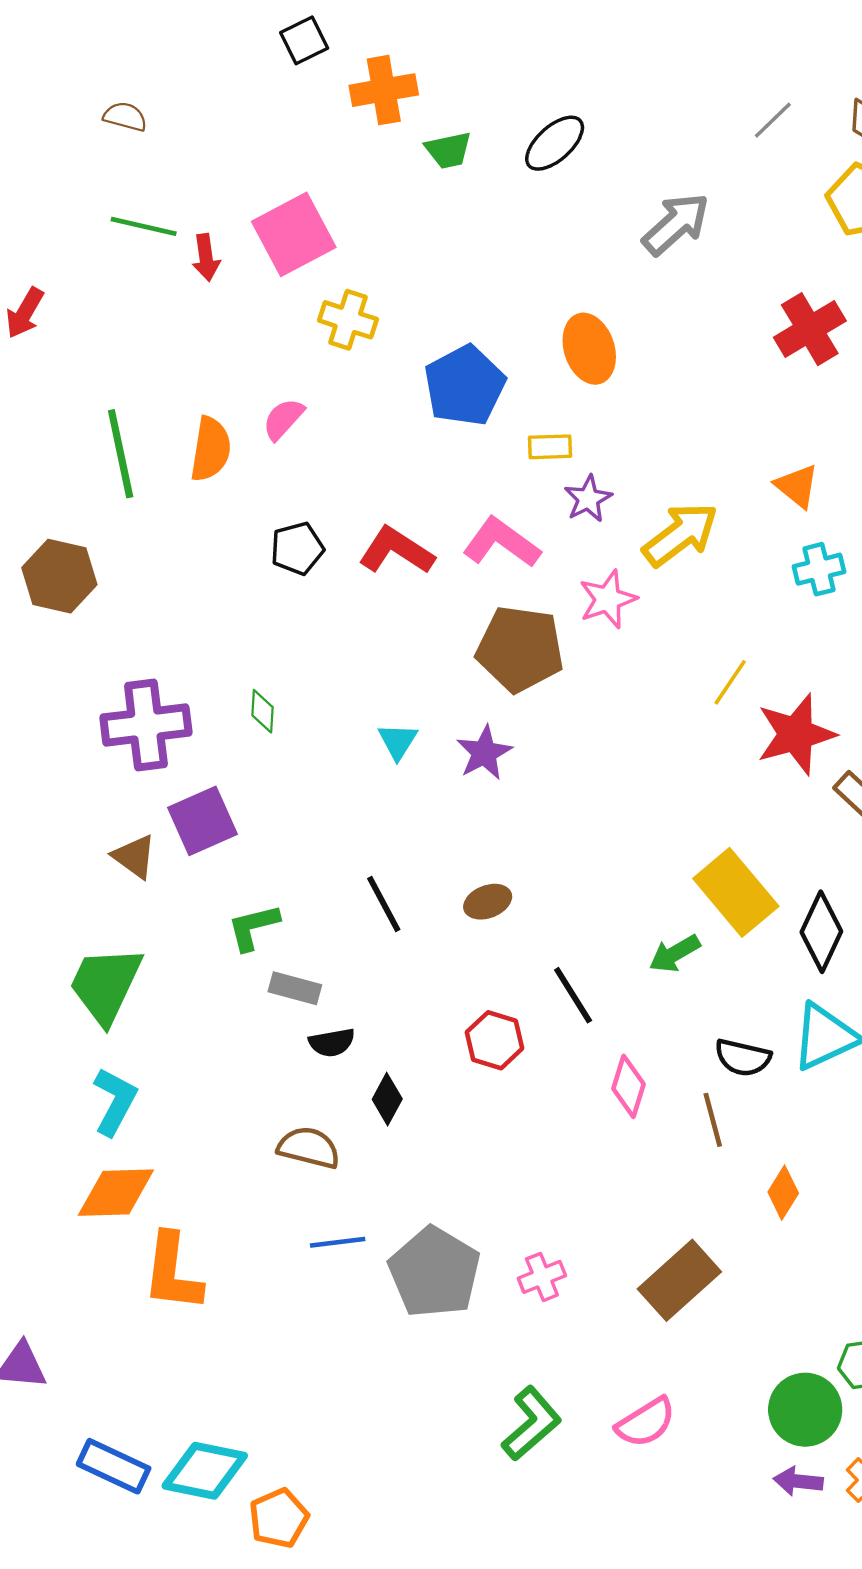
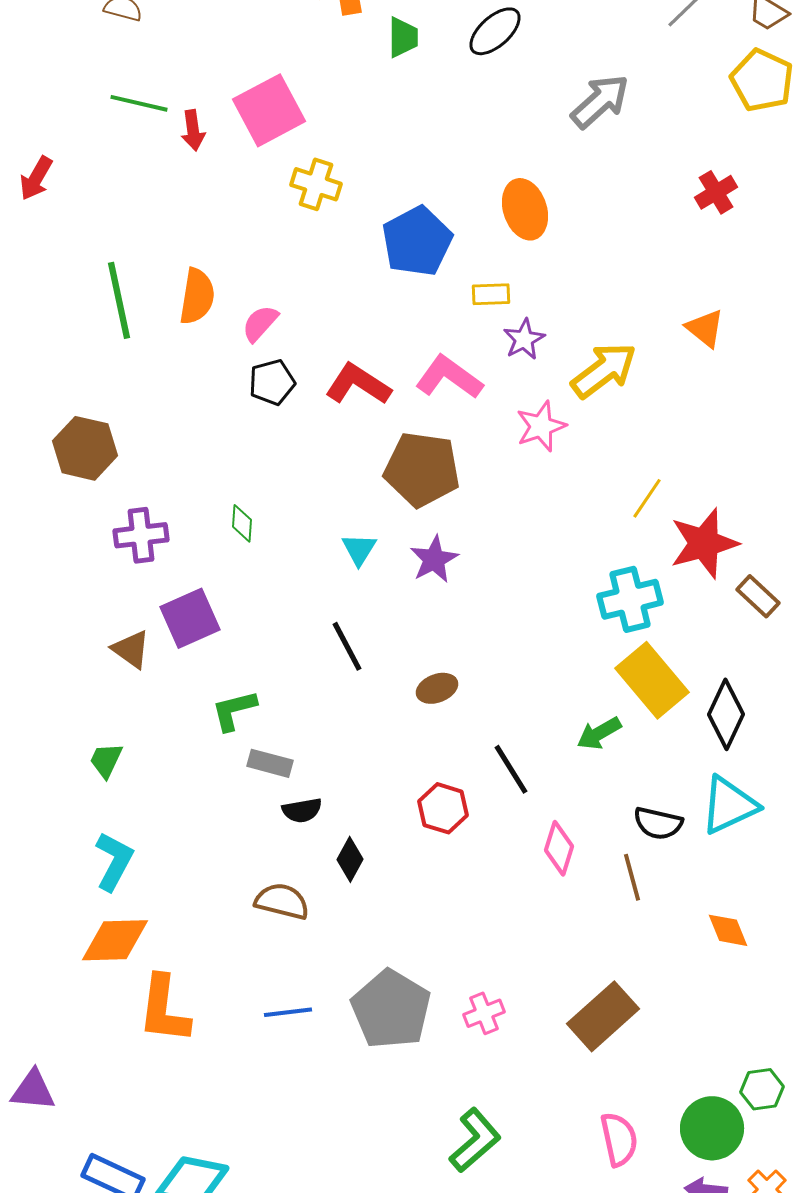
green trapezoid: (448, 150) -> (403, 37), turned -78
red cross: (810, 329) -> (716, 192), size x0.7
pink semicircle: (283, 419) -> (260, 323), moved
cyan cross: (819, 569) -> (630, 599), moved, size x1.4
brown hexagon: (59, 576) -> (85, 448), moved
brown pentagon: (520, 649) -> (422, 469), moved
purple cross: (146, 725) -> (141, 535), size x0.7
black line: (384, 904) -> (347, 646), moved
green trapezoid: (106, 985) -> (106, 760), size x0.5
orange diamond: (783, 1193) -> (728, 930), moved, turned -54
blue line: (338, 1242) -> (288, 1012), moved
pink semicircle: (646, 1422) -> (619, 1139), moved, turned -70

